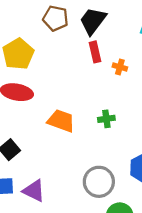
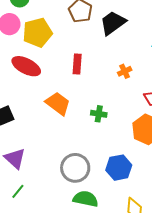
red rectangle: (95, 52) -> (77, 64), moved
orange cross: (120, 67) -> (125, 71), turned 32

